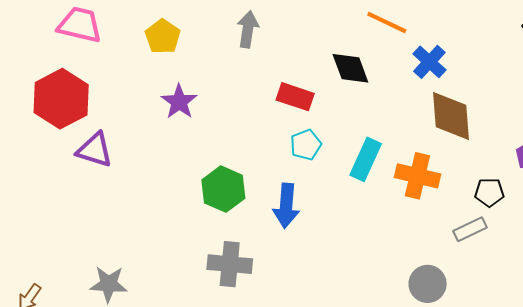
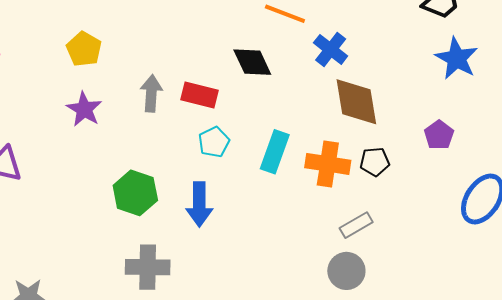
gray arrow: (248, 29) -> (151, 93), moved
yellow pentagon: (163, 37) -> (84, 49), moved
black pentagon: (489, 192) -> (375, 162), moved
gray rectangle: (470, 229) -> (356, 225), moved

